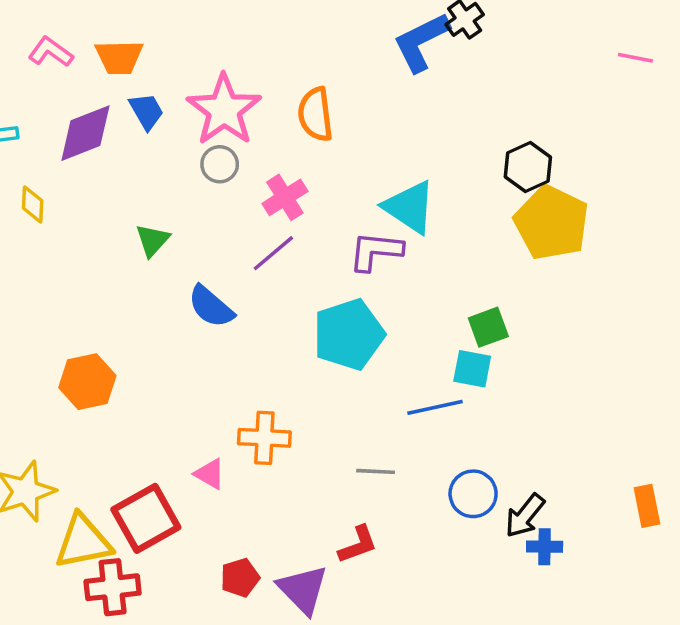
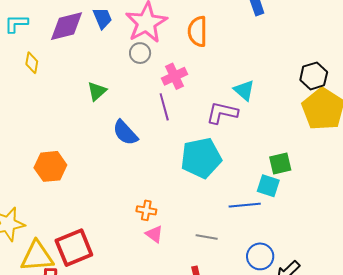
cyan triangle: (410, 207) -> (244, 90), size x0.7
purple line: (273, 253) -> (164, 107), turned -72
orange cross: (264, 438) -> (146, 210), size x0.7
pink triangle: (210, 474) -> (154, 234), moved

